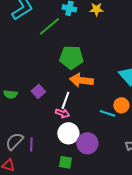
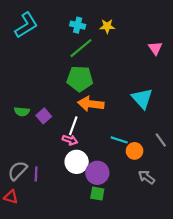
green line: (49, 26) -> (81, 48), moved
green semicircle: (10, 94) -> (22, 112), moved
orange circle: (121, 105) -> (135, 151), moved
green square: (65, 162) -> (97, 194), moved

